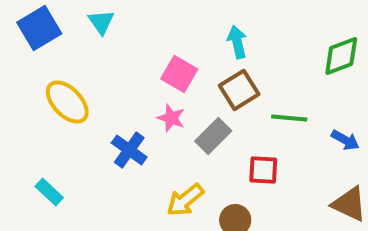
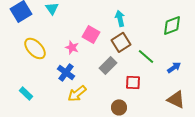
pink star: (171, 118) -> (72, 47), moved
green line: (289, 118) -> (146, 56), turned 36
blue arrow: (345, 140) -> (174, 67), turned -64
yellow arrow: (185, 200) -> (77, 93), moved

